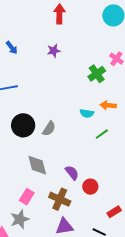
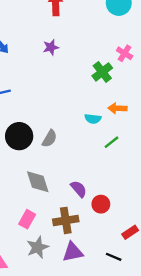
brown cross: (60, 199) -> (66, 220), turned -30
gray star: (20, 219) -> (38, 247), moved

